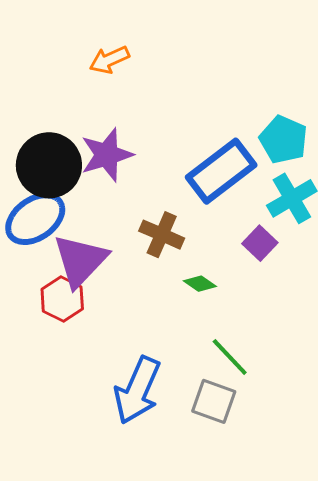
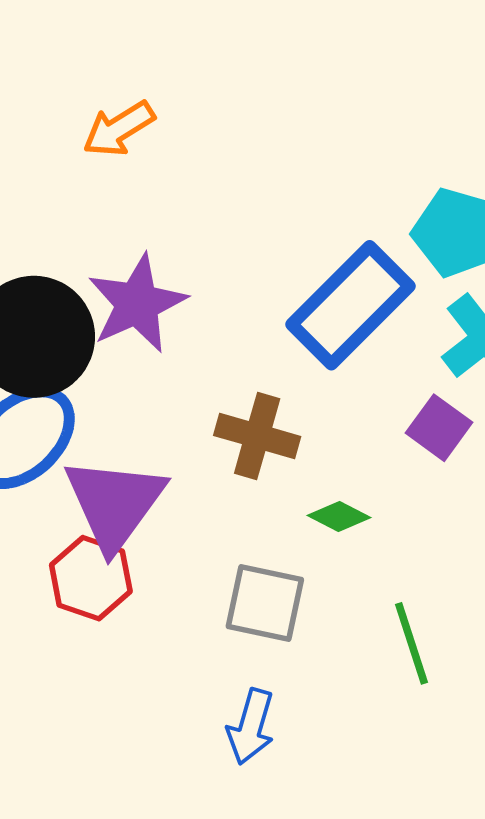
green line: (230, 357) -> (411, 643), turned 33
blue arrow: (137, 390) -> (251, 727), size x0.6
gray square: (214, 401) -> (265, 603), moved

